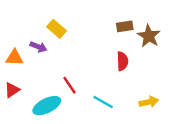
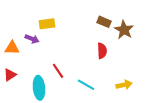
brown rectangle: (125, 26) -> (104, 22), turned 32
yellow rectangle: (56, 29) -> (47, 24), turned -49
cyan ellipse: (47, 106) -> (39, 88), turned -70

